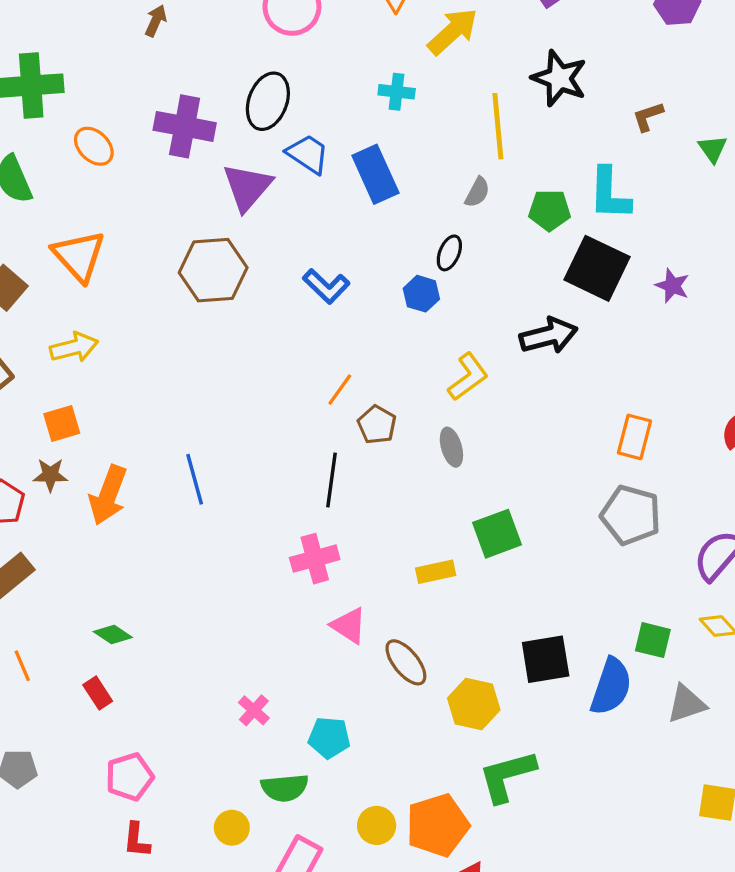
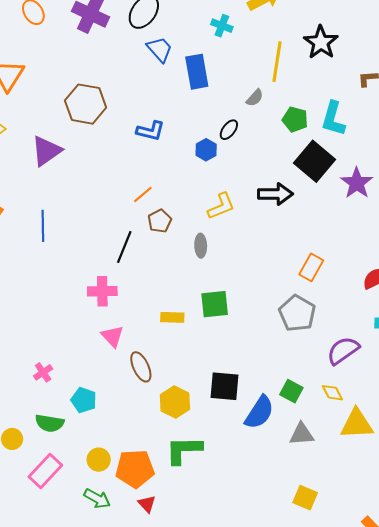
purple triangle: (247, 187) -> (46, 151), moved
blue L-shape: (326, 286) -> (150, 131), turned -44
purple star: (672, 286) -> (357, 183), size x1.5

